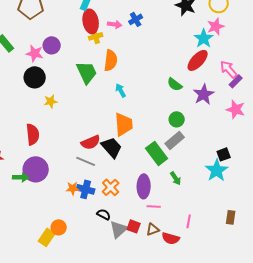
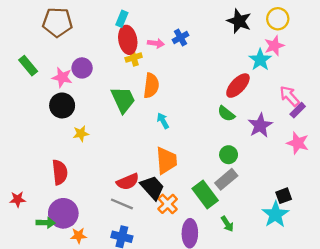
red ellipse: (198, 60) -> (238, 86), moved
orange cross: (111, 187) -> (168, 204), moved
orange star: (73, 188) -> (79, 236), moved

